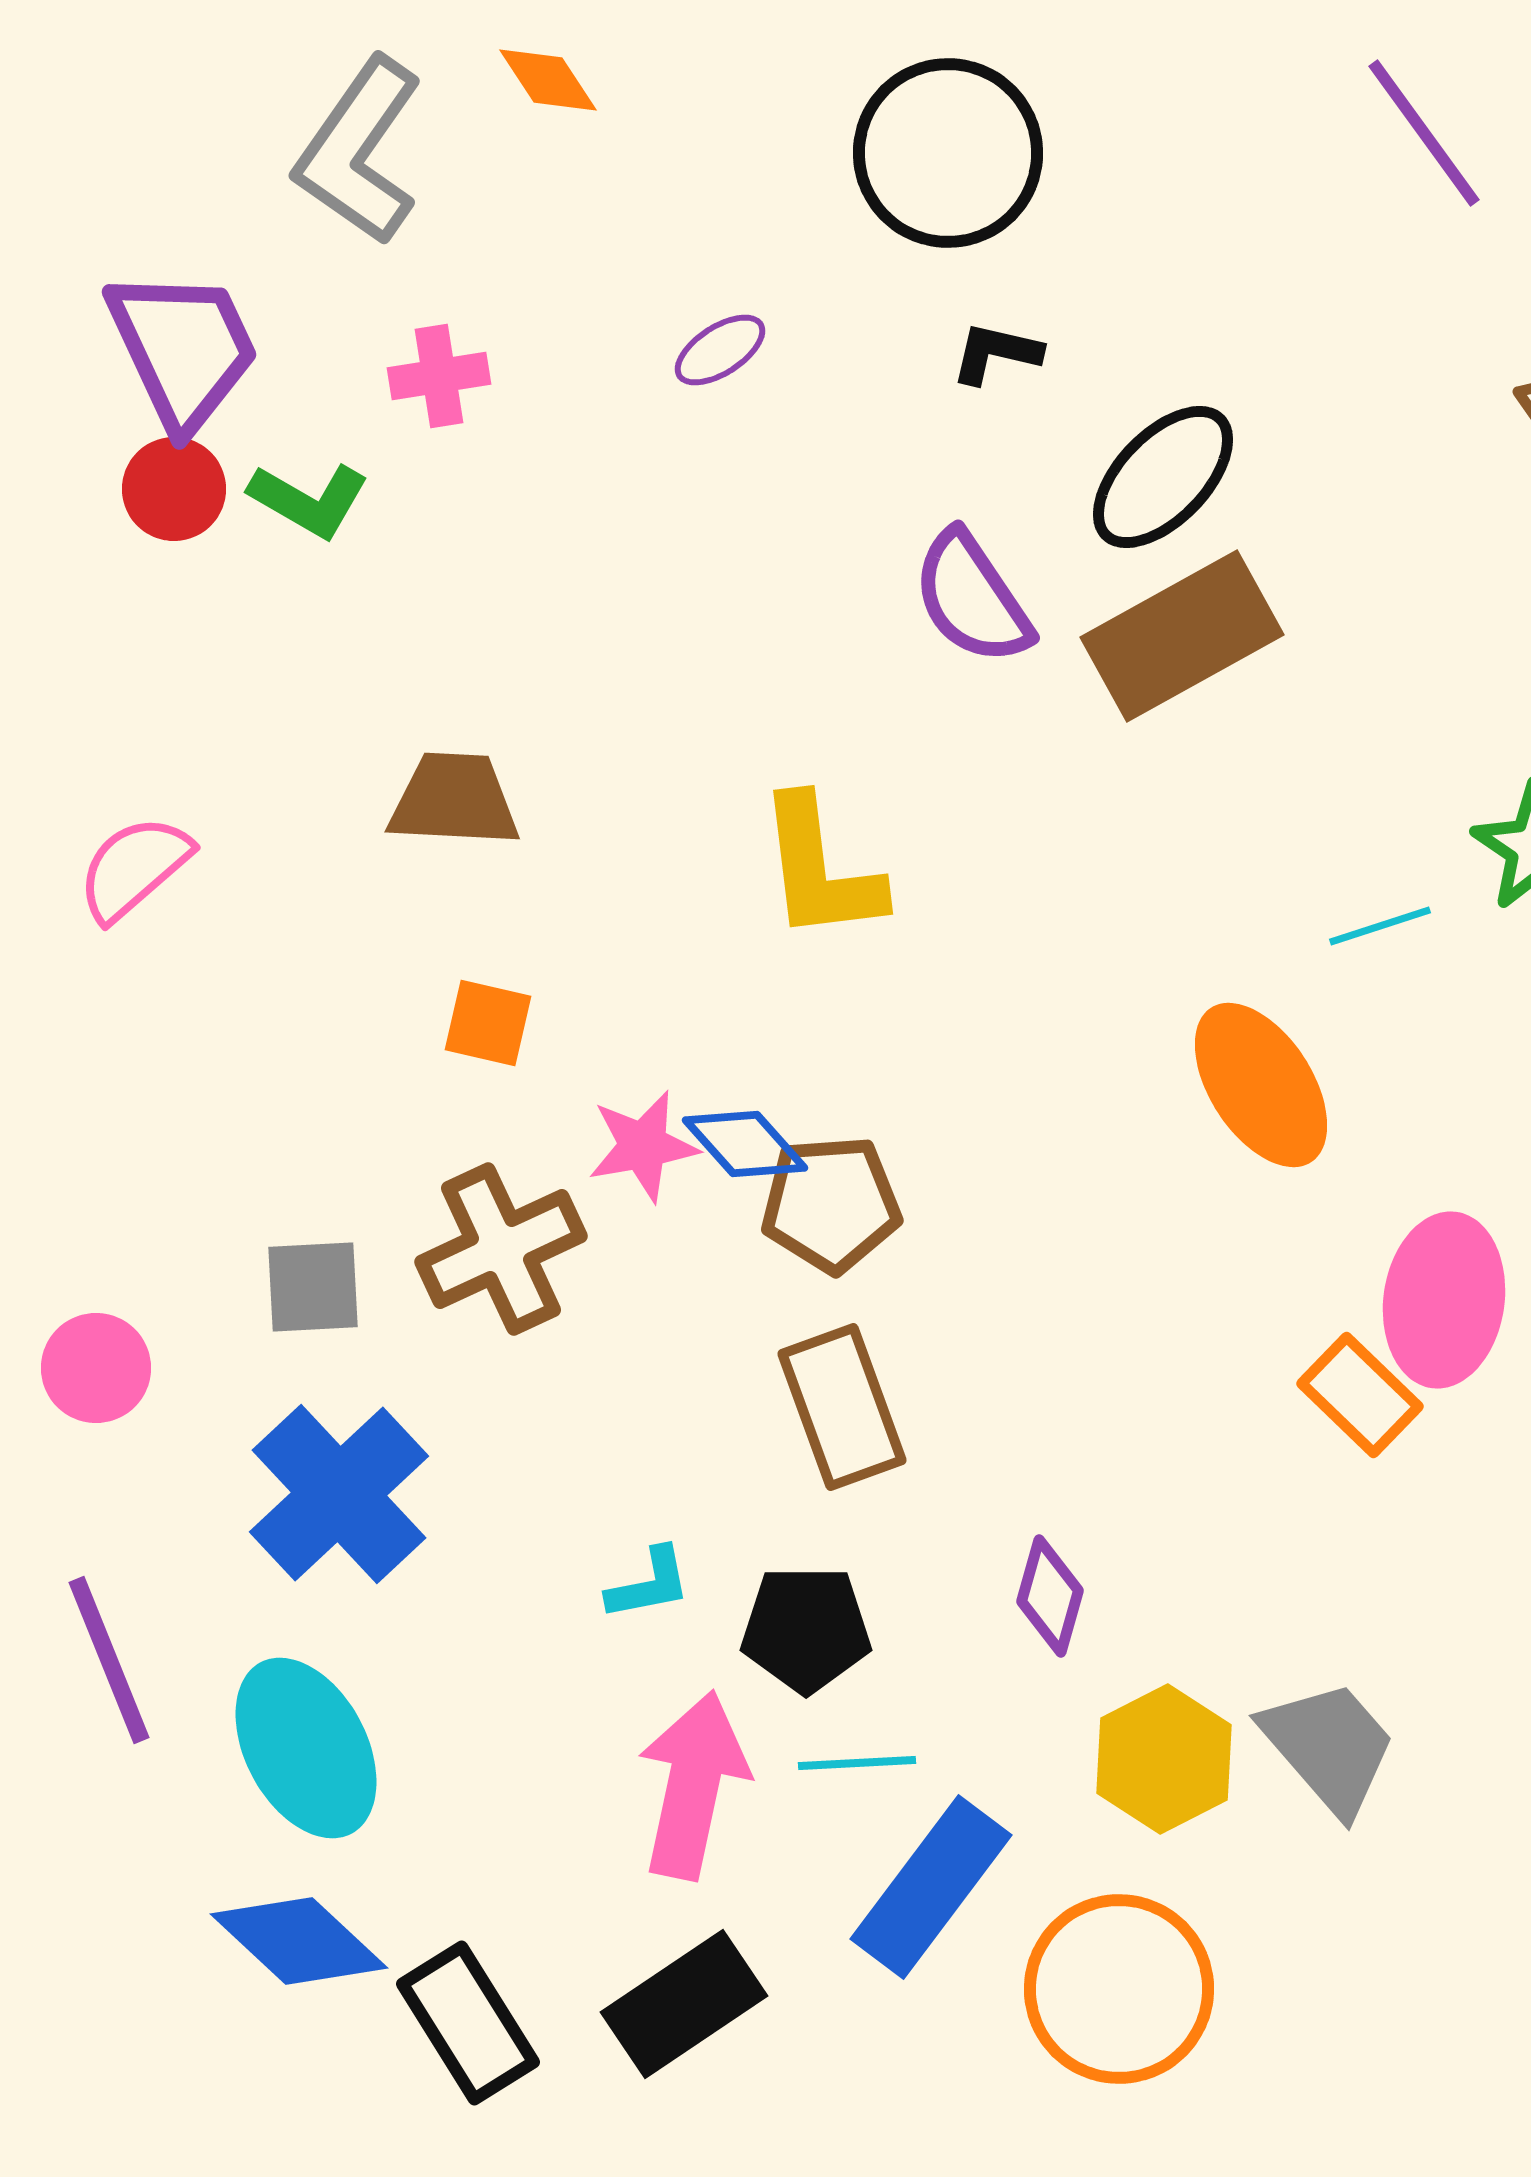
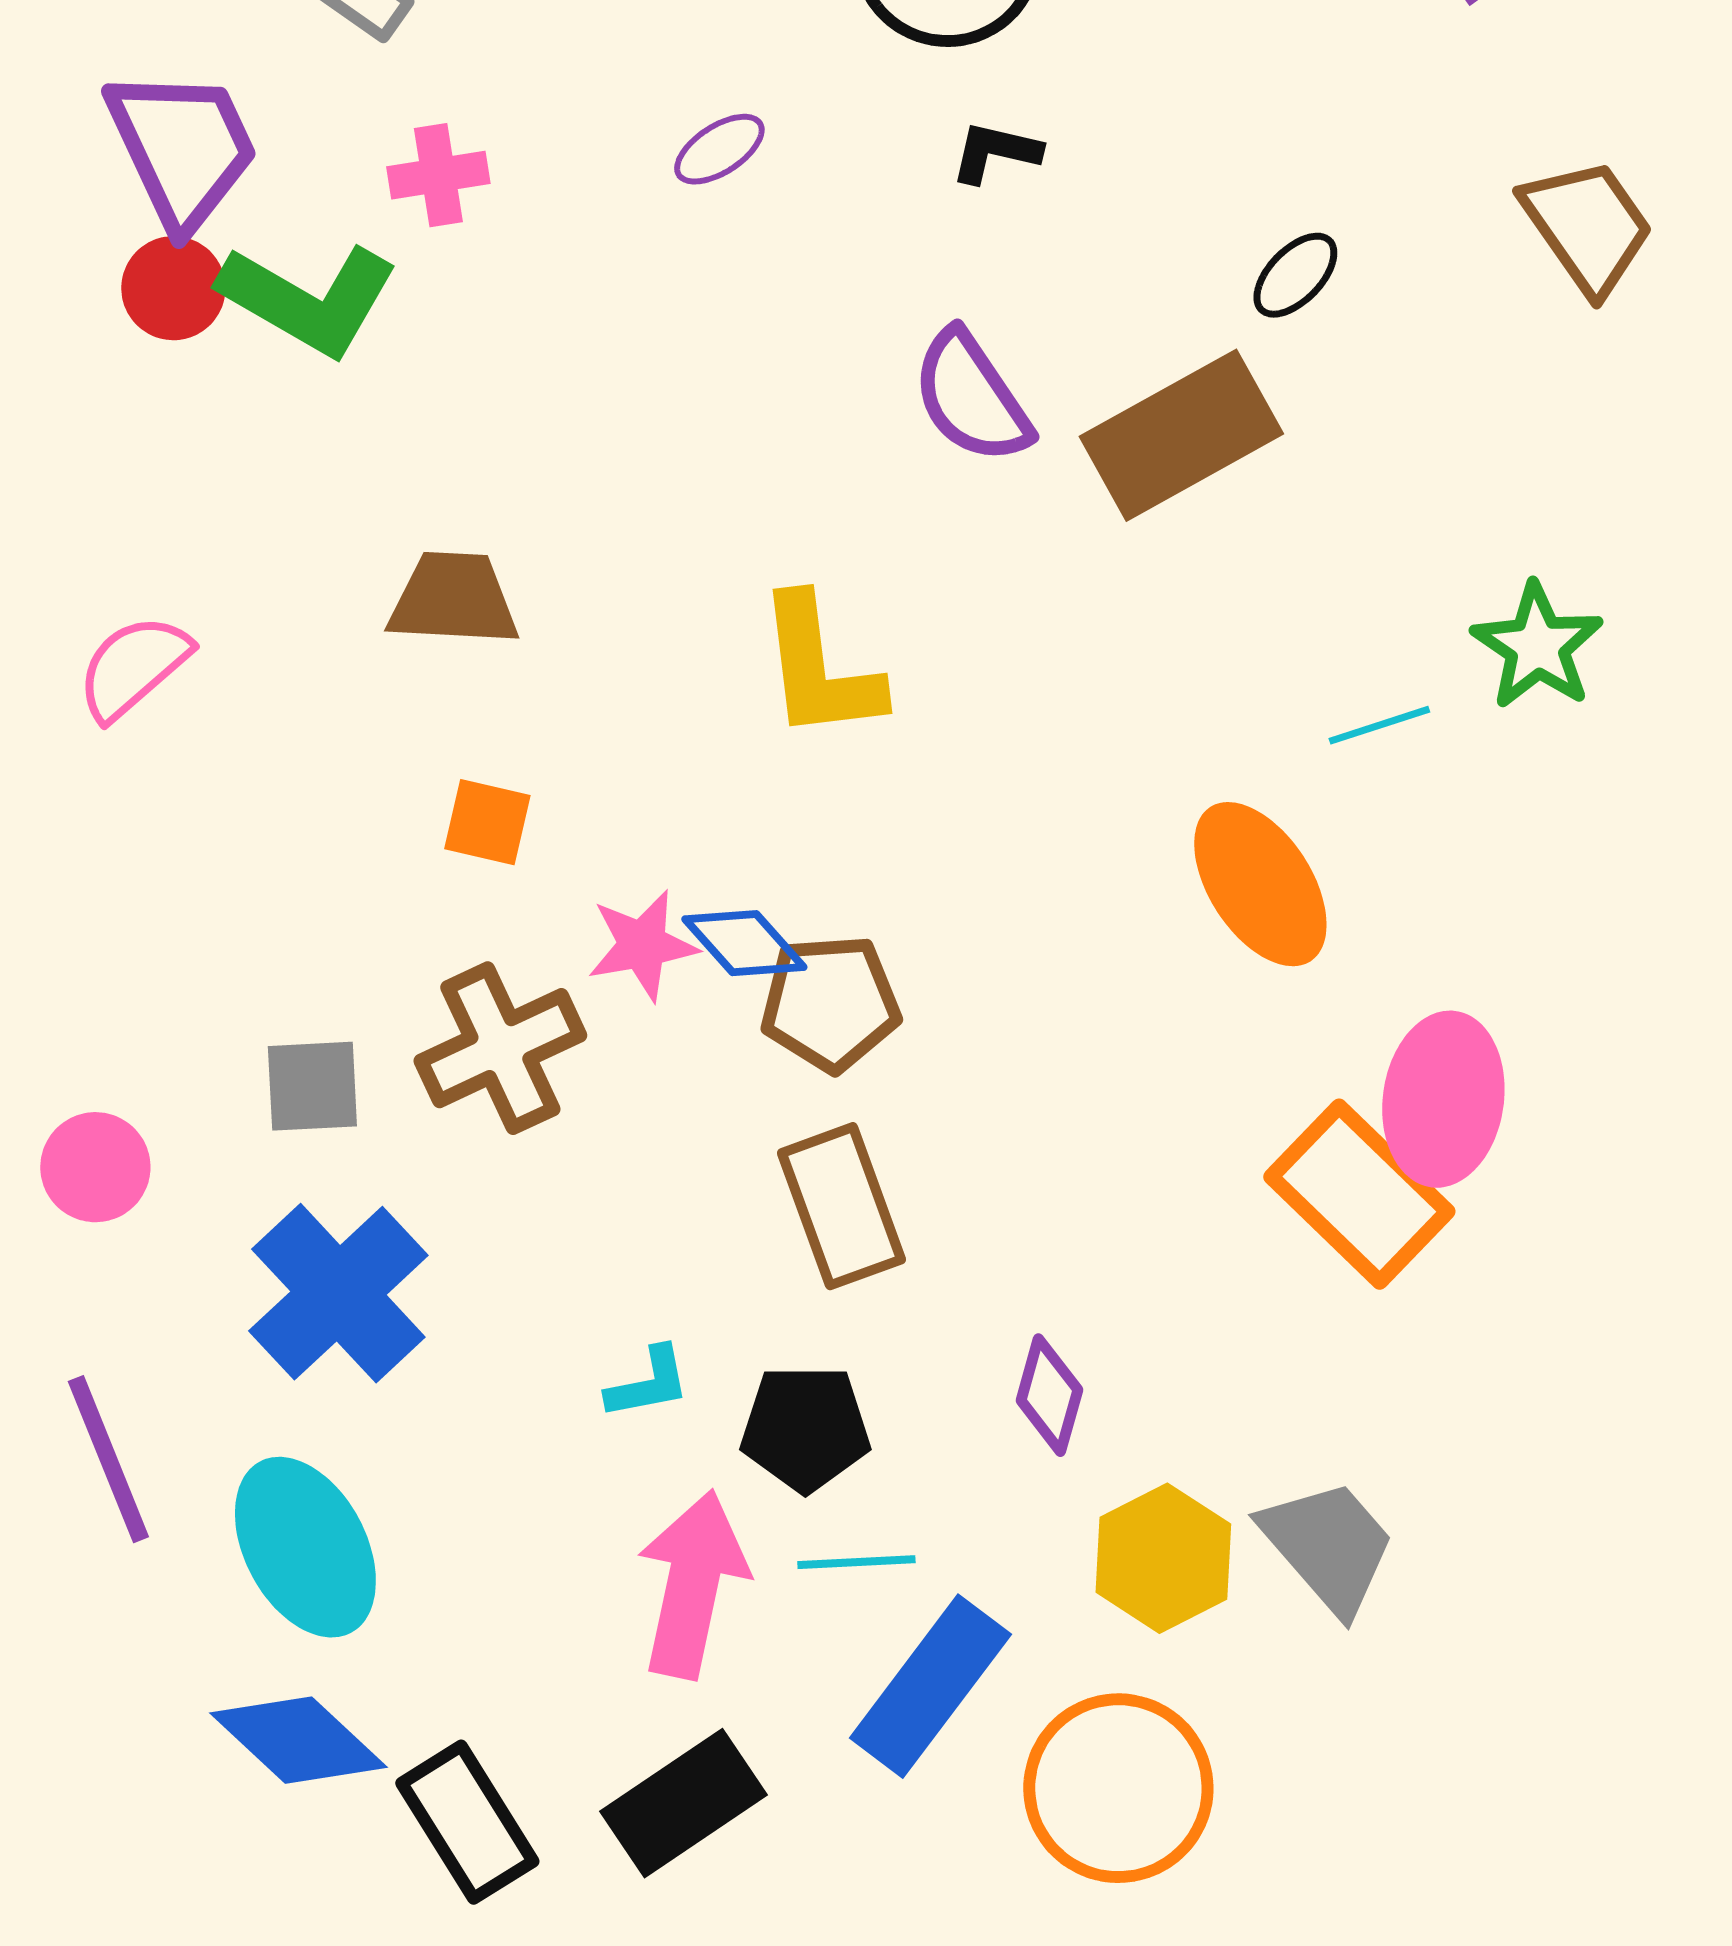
black ellipse: (1163, 477) -> (1295, 275), moved, size x0.6
green L-shape: (309, 500) -> (308, 299), size x1.5
orange rectangle: (1360, 1395) -> (1359, 1194), size x1.5

